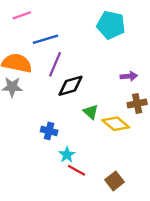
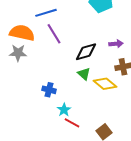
purple line: (55, 64) -> (54, 34), turned -55
black diamond: (70, 86) -> (86, 52), moved

